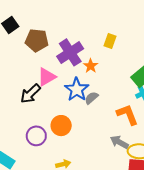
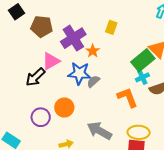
blue star: (77, 89) -> (79, 73), turned -30
gray arrow: (119, 142) -> (99, 131), moved, size x1.4

